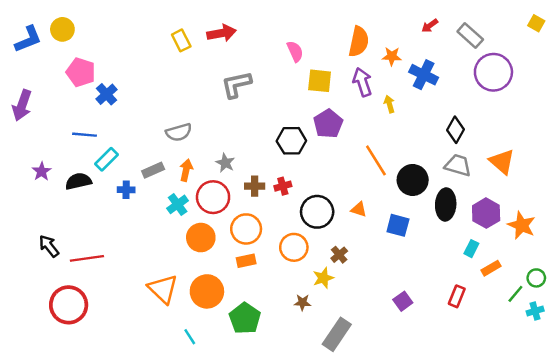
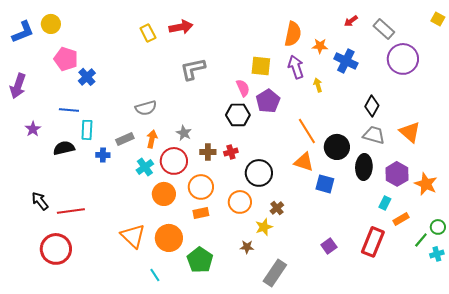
pink semicircle: (295, 51) -> (243, 88), moved
cyan rectangle: (107, 159) -> (87, 130), turned -42
purple star: (42, 171) -> (33, 129), moved
orange triangle: (359, 209) -> (304, 162), moved, size x1.5
red rectangle: (457, 296) -> (373, 242), size x1.6

